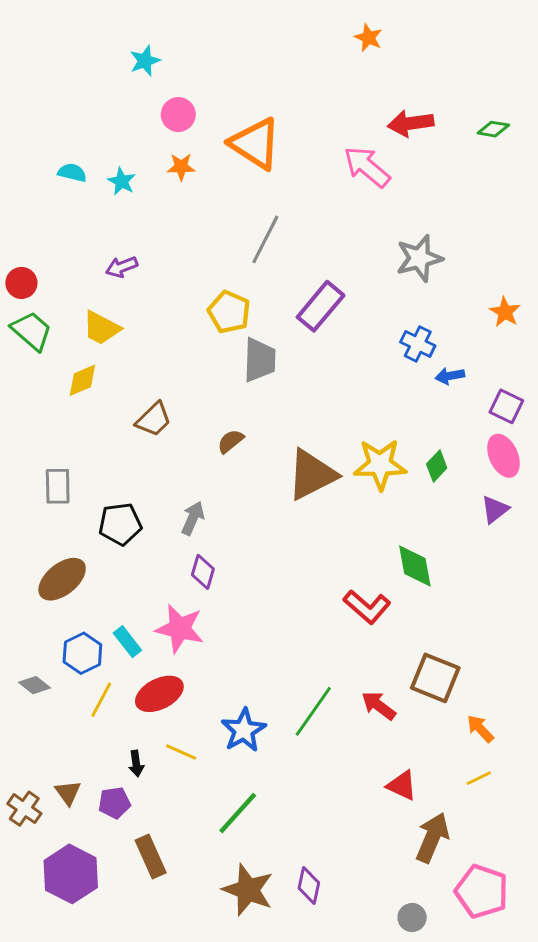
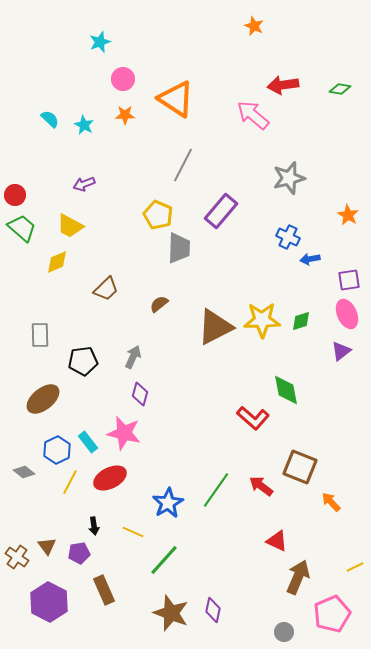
cyan semicircle: (72, 173) -> (50, 119), turned 30
purple square: (506, 406) -> (349, 280), turned -35
green diamond: (437, 466) -> (301, 321), turned 30
yellow line: (181, 752) -> (133, 532), moved
yellow line: (479, 778) -> (355, 567), moved
pink pentagon: (482, 891) -> (332, 614), turned 30

